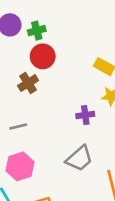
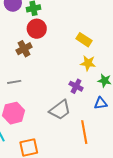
purple cross: (85, 115) -> (76, 86), moved, turned 32

